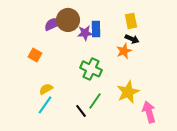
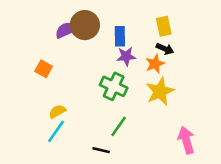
purple star: (85, 33) -> (126, 56), moved
yellow star: (128, 92) -> (160, 91), moved
black line: (81, 111) -> (101, 150), moved, turned -40

